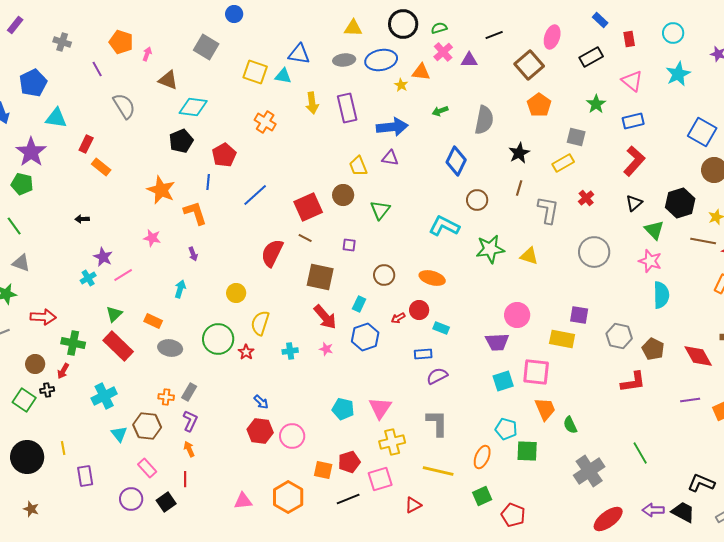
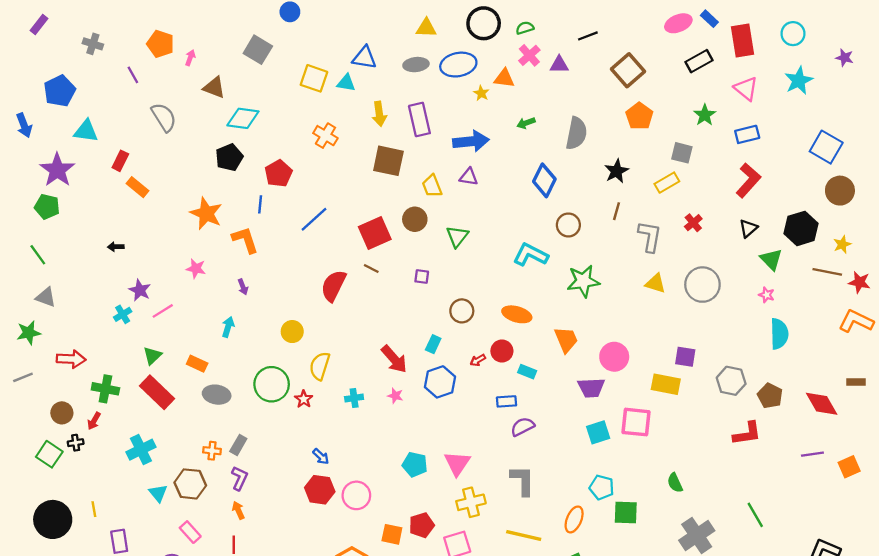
pink ellipse: (552, 37) -> (678, 23), moved, turned 50
red rectangle: (629, 39) -> (743, 40), size x1.8
yellow triangle: (529, 256) -> (655, 283), moved
pink star: (650, 261) -> (767, 295), size x0.6
brown square: (320, 277) -> (388, 161), moved
orange trapezoid: (545, 409) -> (566, 340), moved

